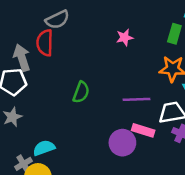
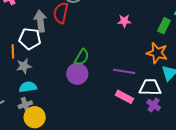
purple circle: (122, 143) -> (77, 74), moved
cyan semicircle: (44, 148) -> (28, 87), moved

